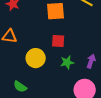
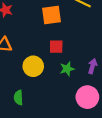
green semicircle: (20, 87) -> (18, 98), turned 56

